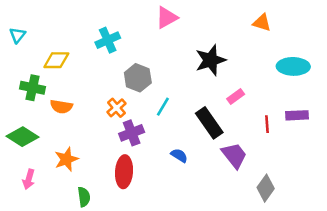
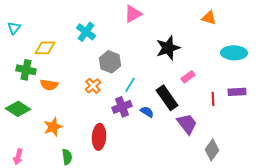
cyan cross: (108, 40) -> (86, 32), turned -30
purple cross: (132, 133) -> (122, 107), moved
blue semicircle: (179, 155) -> (147, 112), moved
pink arrow: (29, 179) -> (18, 157), moved

